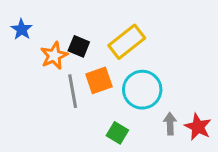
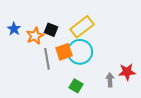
blue star: (22, 29) -> (14, 29), moved
cyan circle: (142, 90) -> (80, 52), moved
red star: (198, 127) -> (127, 72), moved, turned -30

